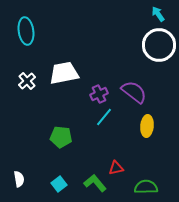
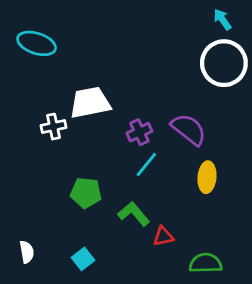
cyan ellipse: (26, 31) -> (37, 43), turned -64
white cross: (27, 81) -> (53, 127), moved, turned 30
green L-shape: (95, 183) -> (134, 214), moved

